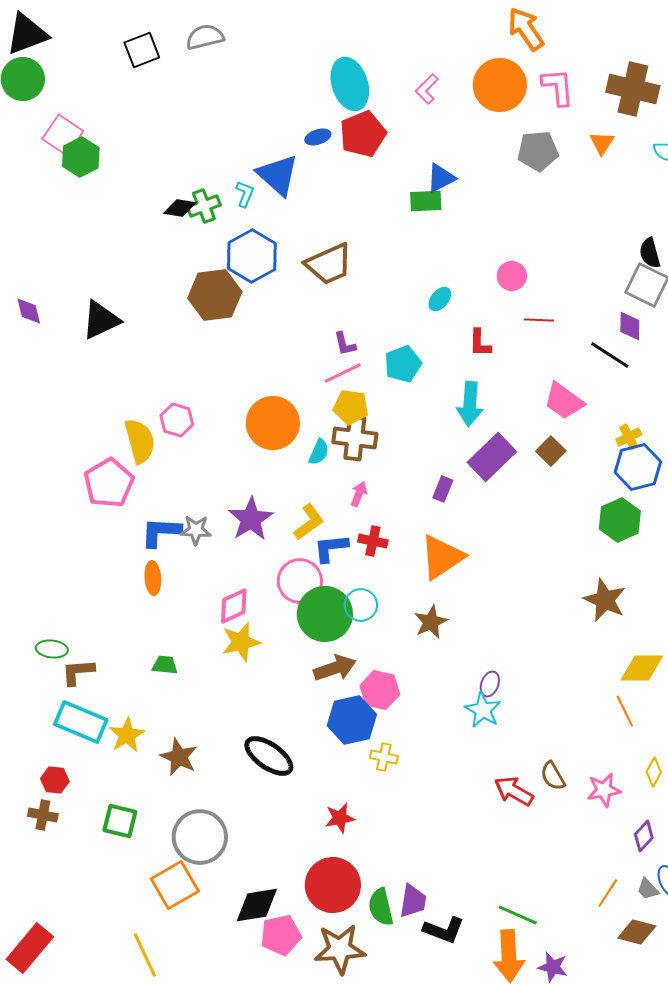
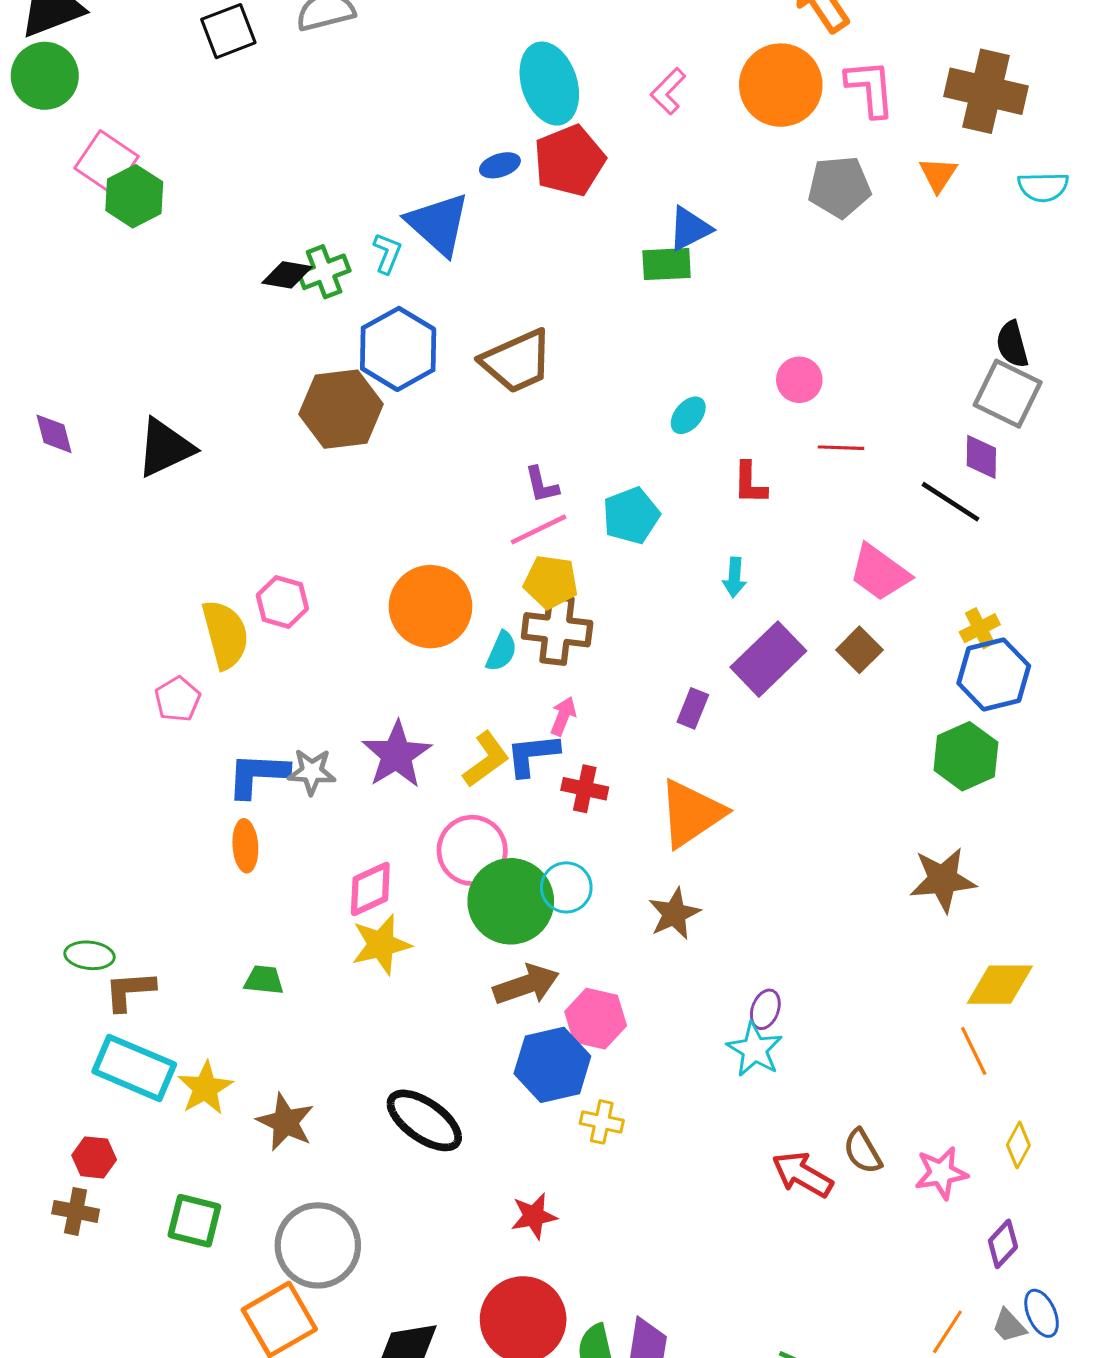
cyan arrow: (470, 404) -> (734, 577), size x0.6
pink pentagon: (109, 483) -> (177, 699), size x0.6
blue L-shape: (331, 548) -> (532, 755), moved
brown star: (605, 600) -> (943, 880), turned -30

